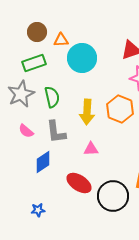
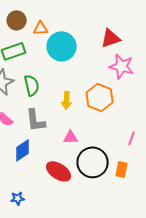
yellow arrow: (87, 112) -> (67, 100), size x0.7
black circle: (113, 196) -> (93, 162), moved

